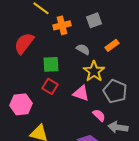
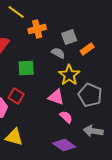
gray square: (94, 20) -> (69, 37), moved
red square: (50, 86) -> (16, 96), moved
pink semicircle: (99, 115) -> (66, 117), moved

